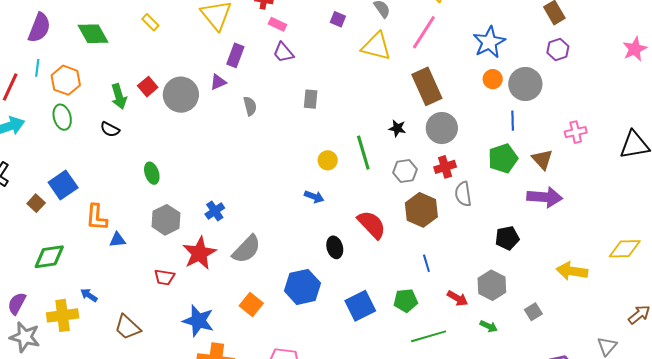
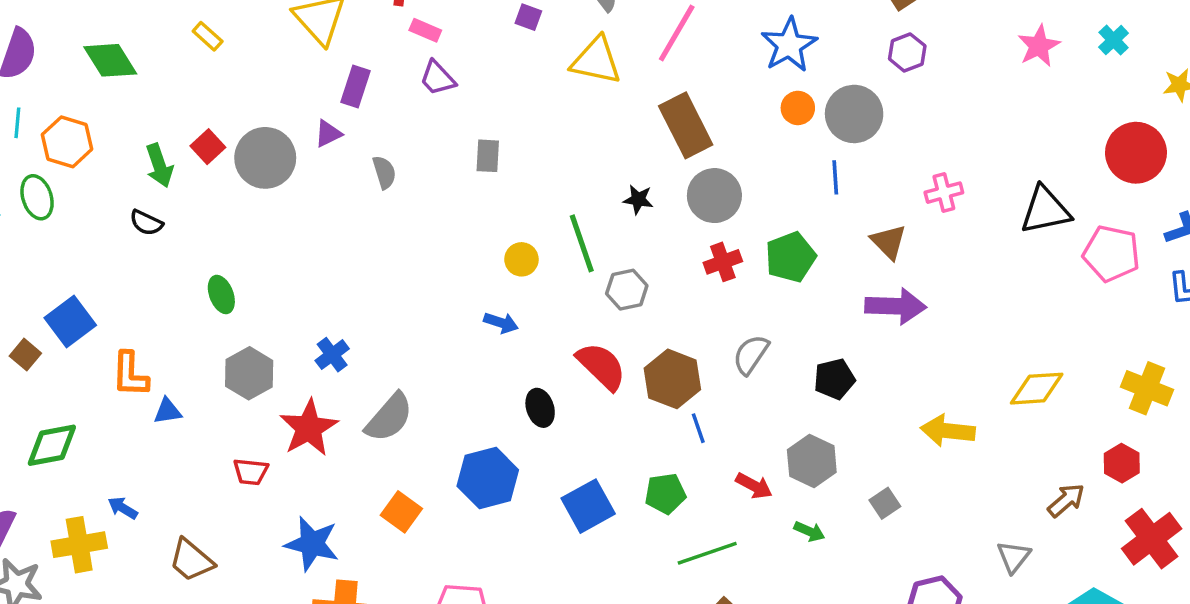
green ellipse: (62, 117) -> (37, 197), moved
green pentagon: (503, 158) -> (791, 257), moved
gray hexagon: (405, 171) -> (627, 290), moved
gray semicircle: (463, 194) -> (751, 355), moved, turned 45
brown hexagon: (421, 210) -> (672, 379), moved

